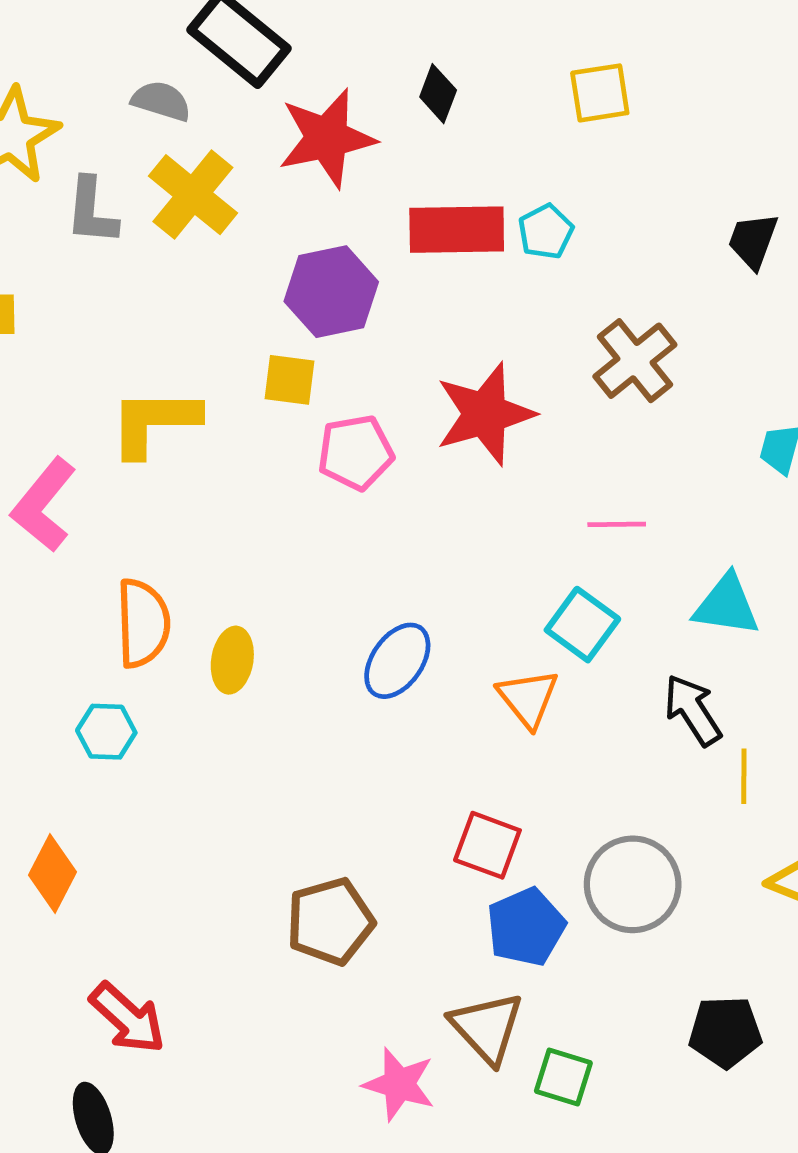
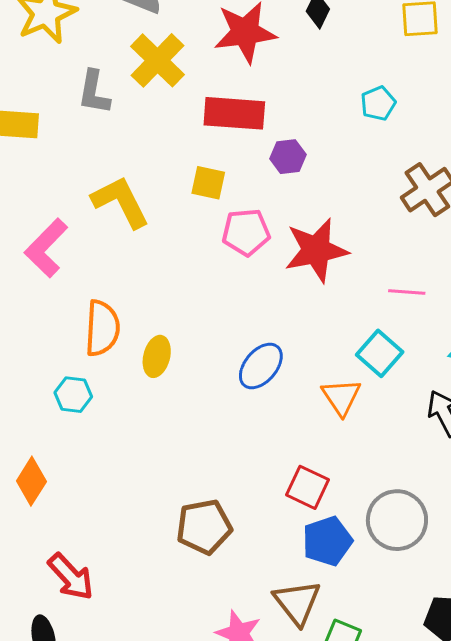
gray L-shape: (92, 211) -> (94, 92), moved
red rectangle: (457, 230) -> (234, 113), moved
purple hexagon: (331, 292) -> (288, 157), moved, size x0.6
red star: (485, 414) -> (316, 250), moved
yellow L-shape: (154, 422) -> (121, 202), turned 58

